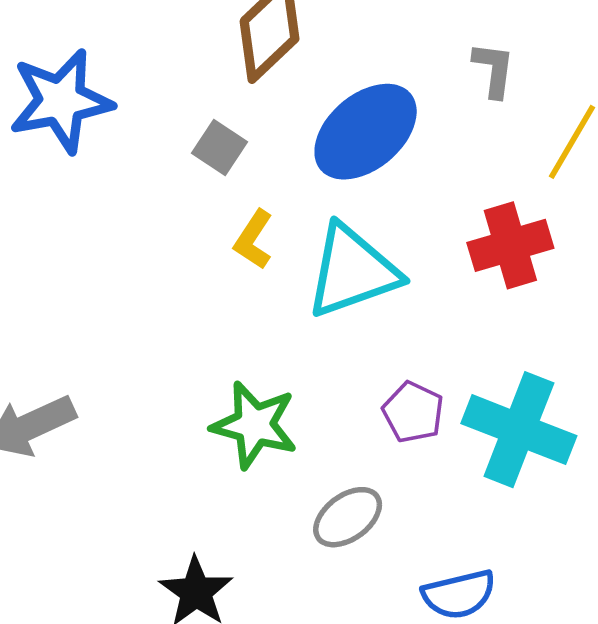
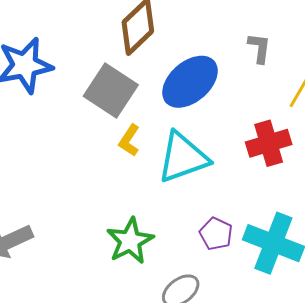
gray square: (220, 147) -> (111, 90), size x1.8
green star: (254, 425) -> (130, 241), turned 30

